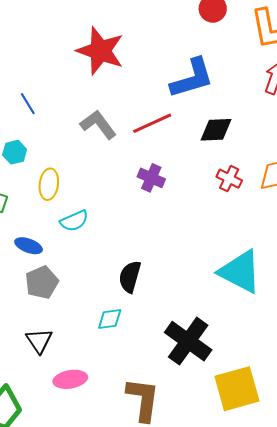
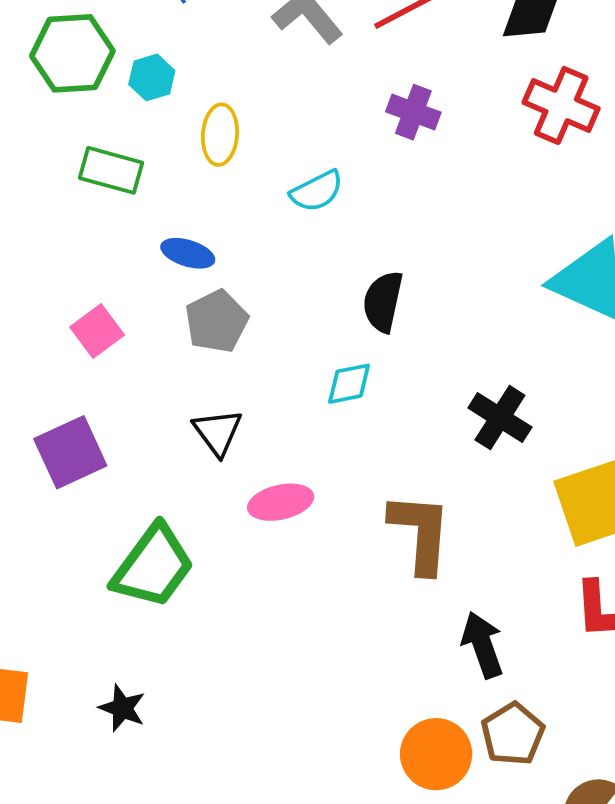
red cross: (229, 179) -> (561, 105), size x1.5
cyan semicircle: (74, 221) -> (317, 191), moved
black cross: (188, 341) -> (500, 418), size x0.7

